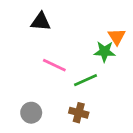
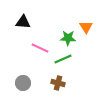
black triangle: (41, 22) -> (23, 22), moved
green star: (105, 52) -> (68, 38), moved

